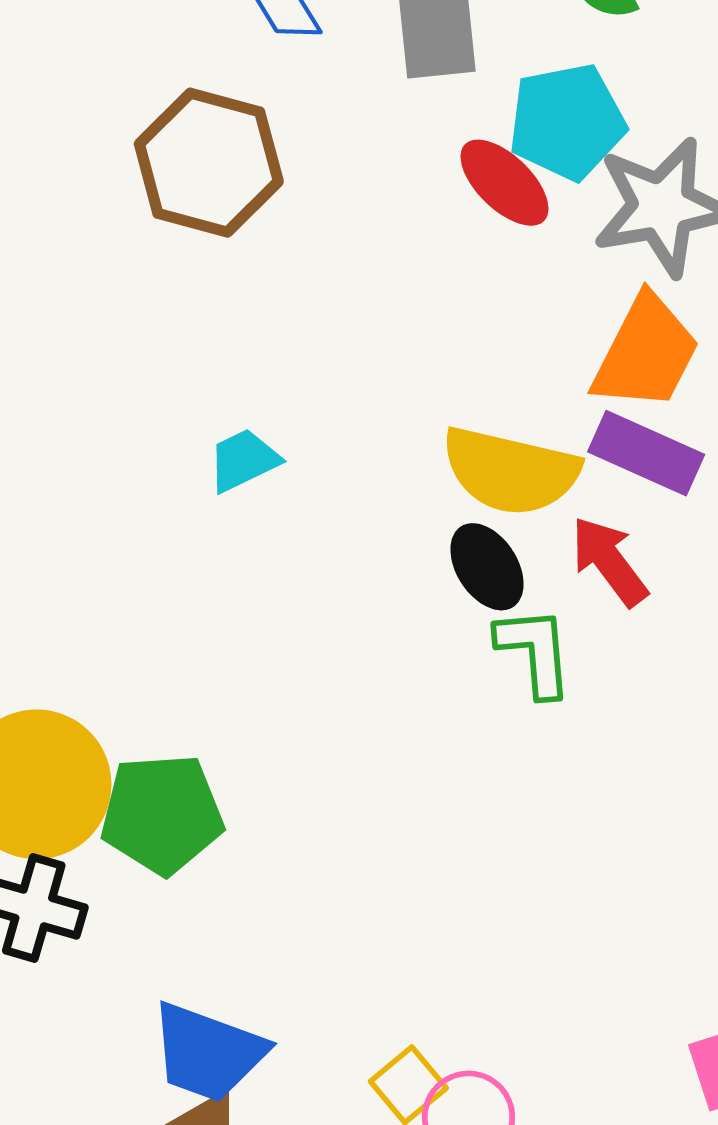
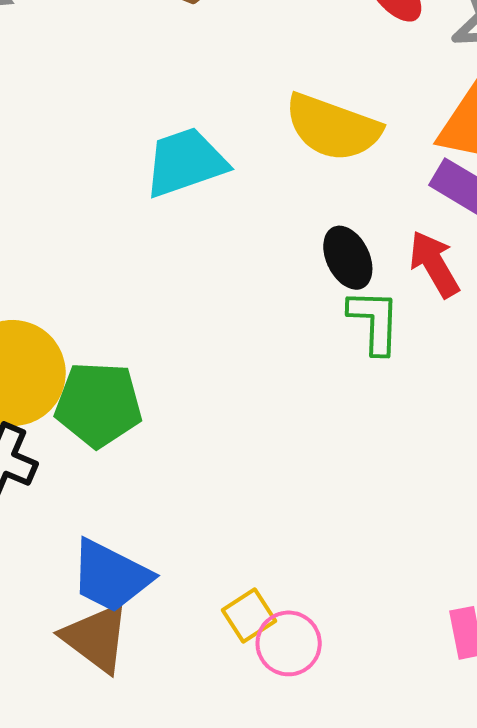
cyan trapezoid: (244, 460) -> (185, 162), size x1.6
yellow semicircle: (510, 471) -> (333, 127), moved

